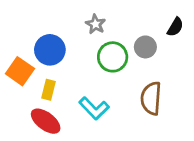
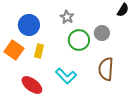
black semicircle: (175, 27) -> (123, 10), moved
blue circle: (50, 50) -> (29, 25), moved
yellow rectangle: (48, 90) -> (39, 51), moved

